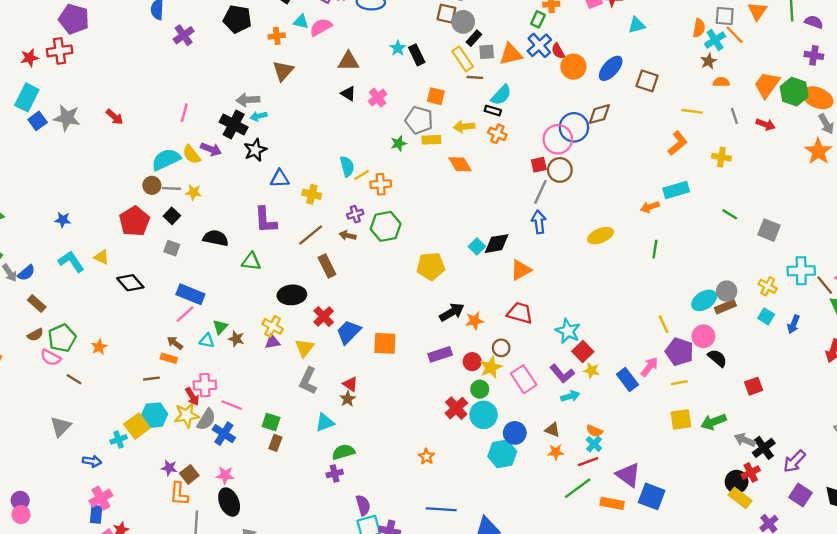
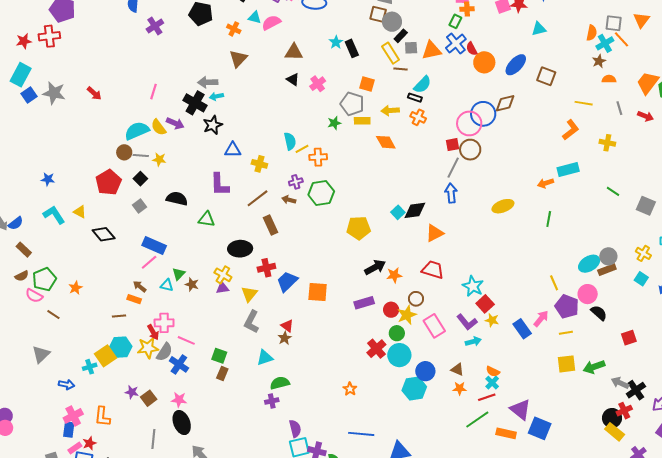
orange cross: (277, 36) -> (234, 29), turned 32
gray square: (172, 248) -> (139, 206), turned 32
red cross: (324, 317) -> (266, 268), turned 30
orange L-shape: (179, 494) -> (102, 417), moved

